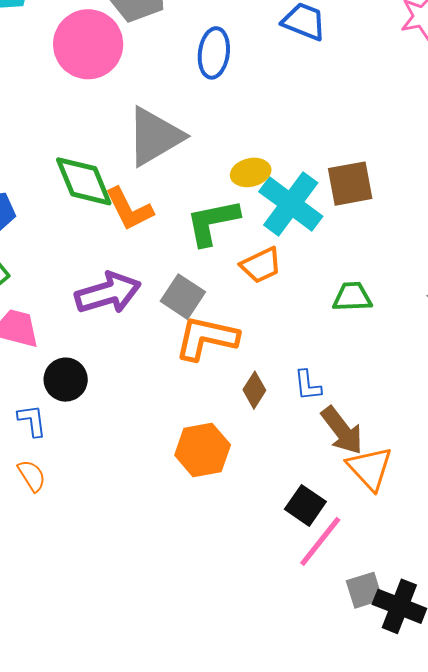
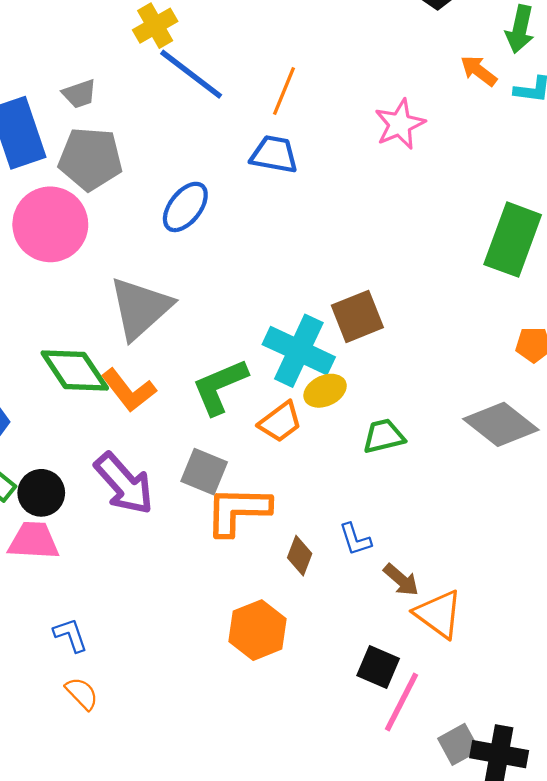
blue ellipse: (214, 53) -> (185, 207), turned 42
yellow ellipse: (251, 172) -> (325, 391), moved
purple arrow: (108, 293) -> (124, 484), turned 76
black circle: (66, 380) -> (41, 493), moved
brown arrow: (342, 430) -> (401, 580), size x0.7

